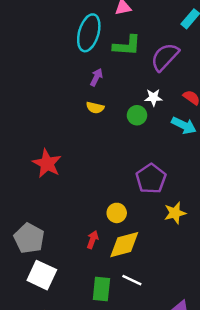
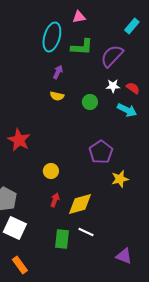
white star: (153, 97) -> (113, 86), moved
yellow circle: (117, 213) -> (51, 171), moved

